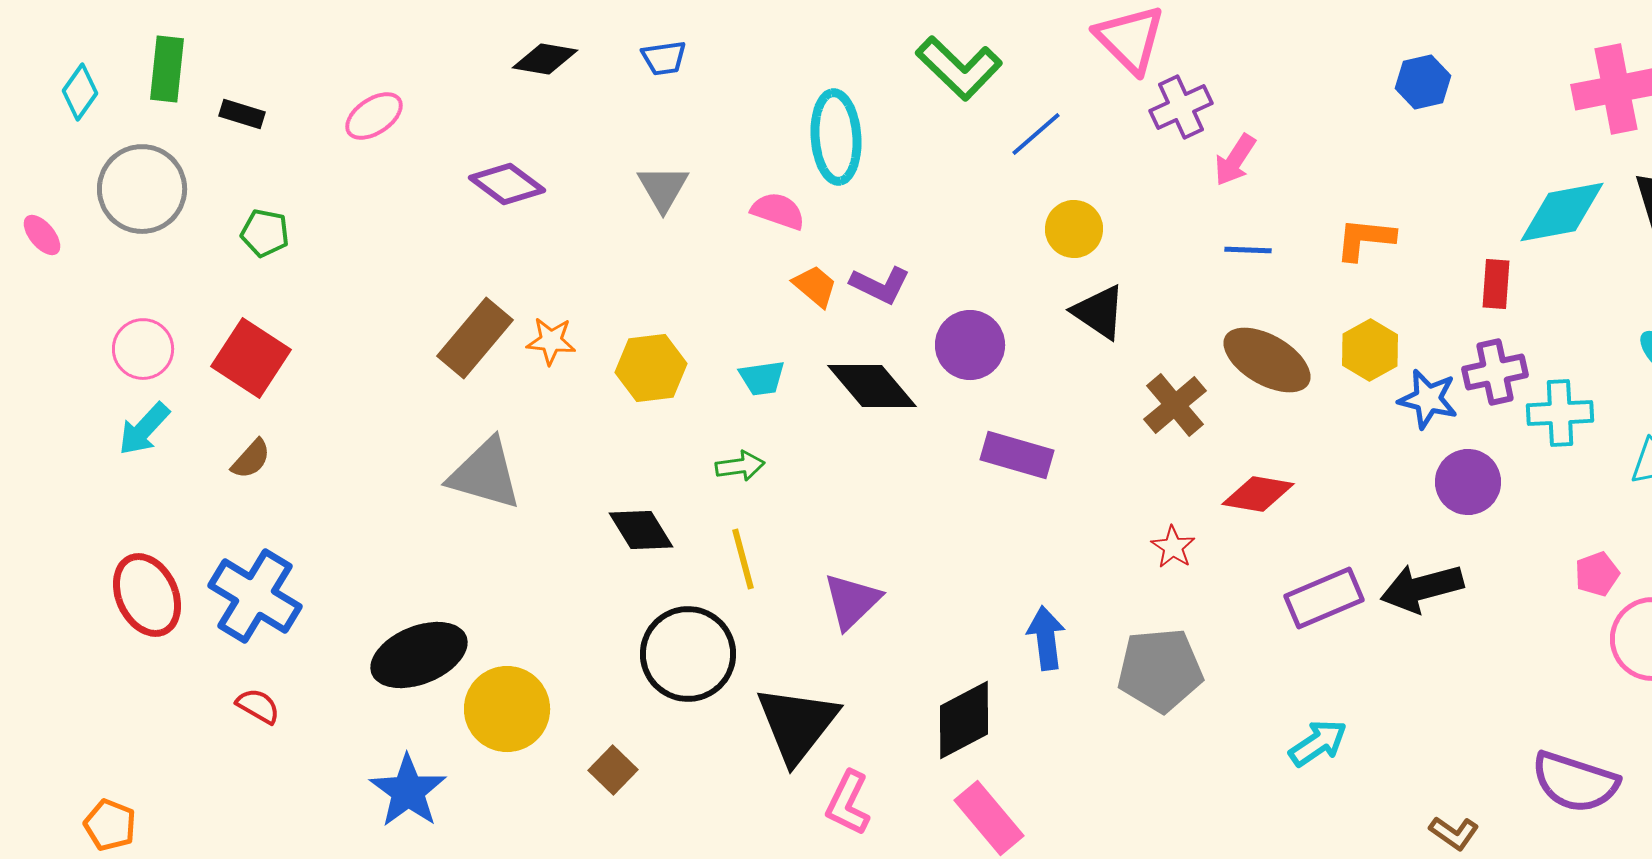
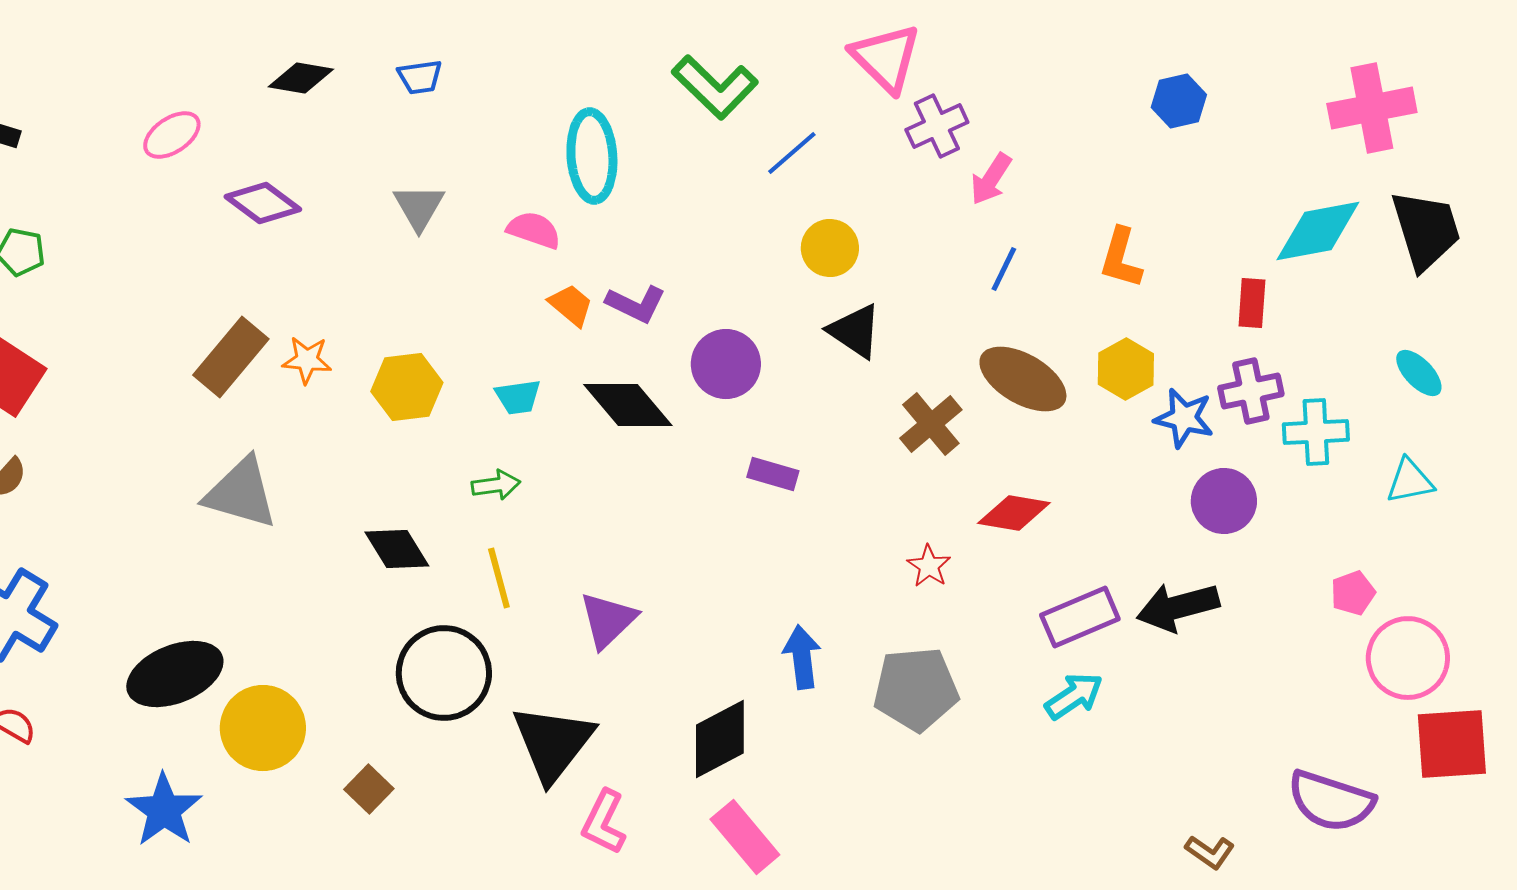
pink ellipse: (374, 116) -> (172, 135), moved
orange L-shape: (1365, 239) -> (1121, 258), turned -80
blue line: (1248, 250) -> (1004, 269), turned -66
purple rectangle: (1017, 455) -> (773, 474), size x0.7
cyan arrow: (1318, 743) -> (1074, 696), moved

